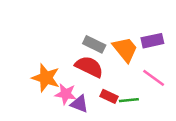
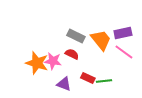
red semicircle: (89, 67) -> (72, 54), size x0.6
pink line: (154, 78) -> (124, 52), moved
pink star: (66, 94) -> (53, 61), moved

